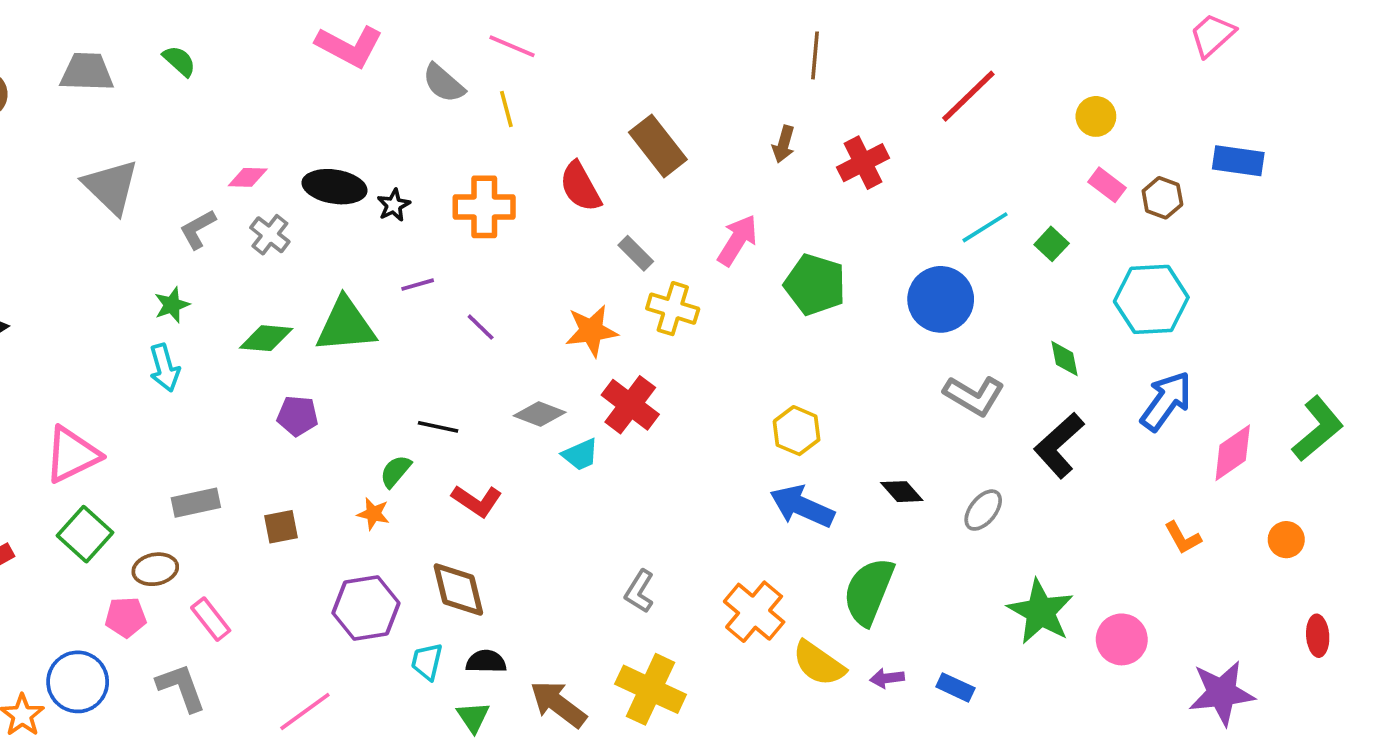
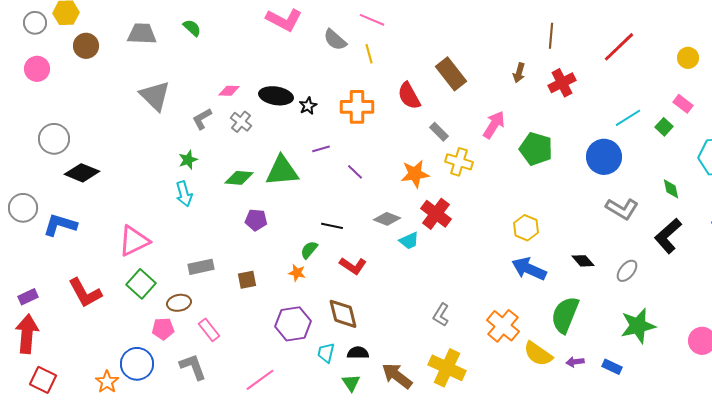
brown line: (815, 55) -> (551, 36), moved
pink rectangle: (1107, 185) -> (683, 104), moved
green star: (1040, 612) -> (638, 326), moved, turned 30

